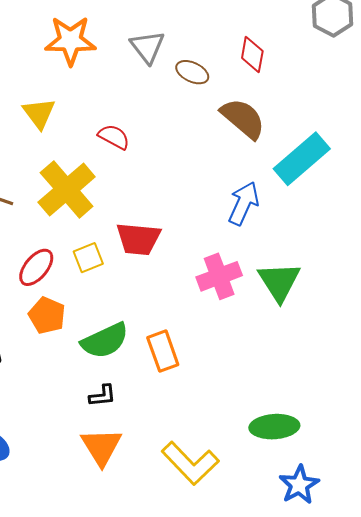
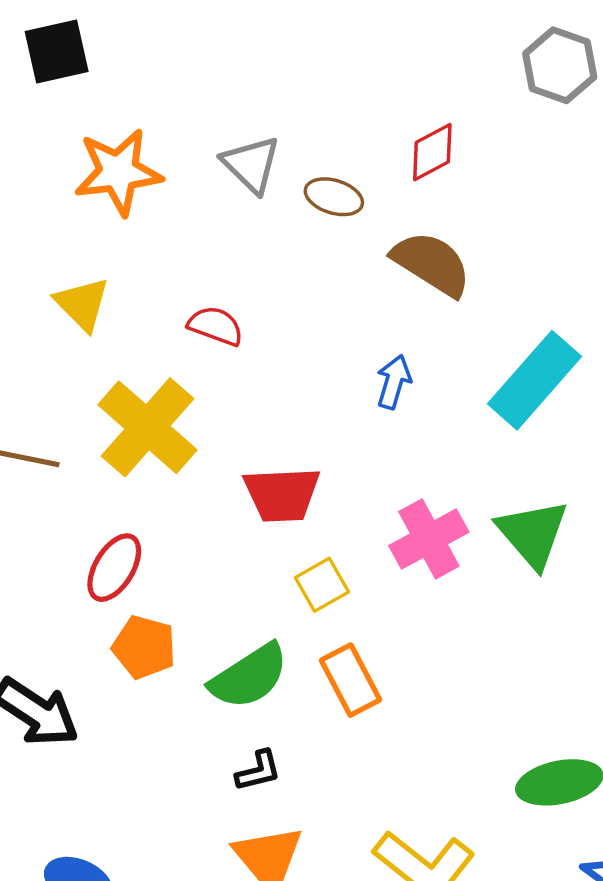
red diamond: (252, 54) -> (432, 152), turned 60
cyan rectangle: (302, 159) -> (534, 380), moved
blue arrow: (244, 203) -> (394, 382), moved, size x0.7
yellow square: (88, 258) -> (322, 585), moved

